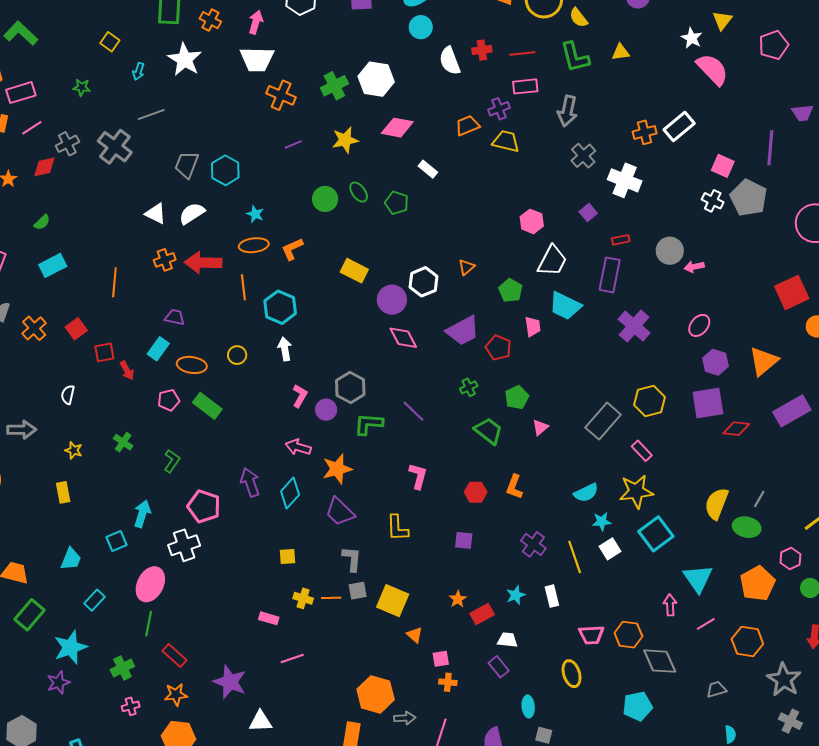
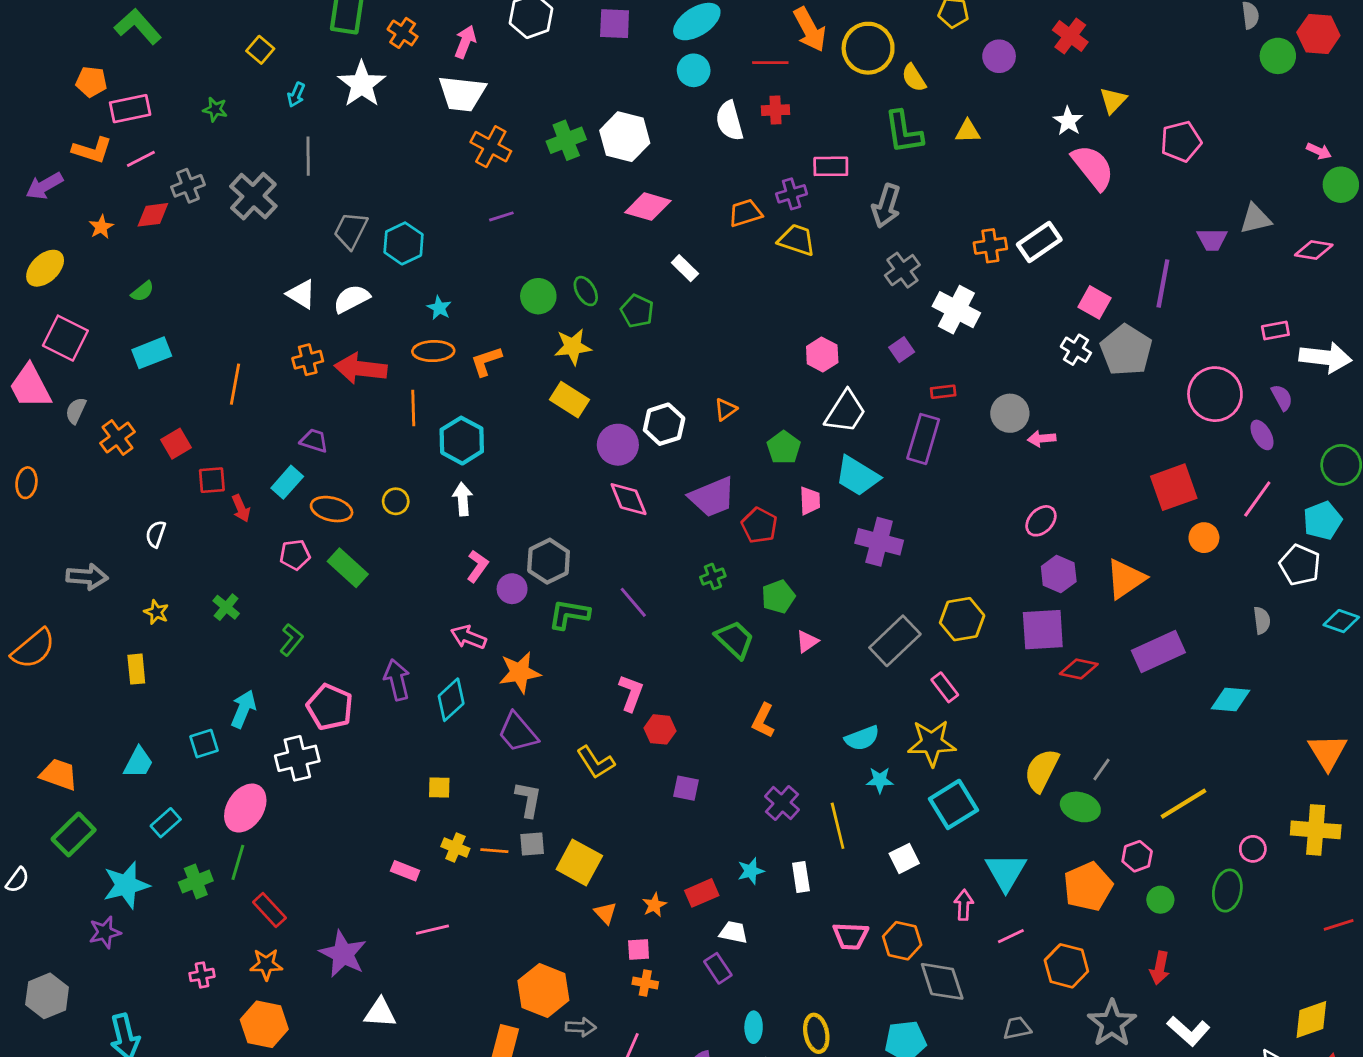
red line: (522, 54) -> (770, 63), moved
gray line: (151, 114) -> (308, 156), turned -76
yellow star: (345, 140) -> (573, 347), moved
purple cross: (634, 326) -> (879, 542), moved, turned -32
red hexagon: (476, 492) -> (660, 729), moved
yellow L-shape: (397, 528) -> (596, 762), turned -36
white square: (610, 549) -> (904, 858), moved
orange star: (458, 599) -> (654, 905), moved
green cross: (122, 668) -> (196, 882), moved
yellow ellipse: (572, 674) -> (816, 1033), moved

